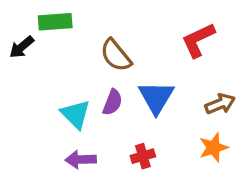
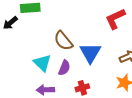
brown semicircle: (116, 55) -> (63, 41), moved
purple semicircle: (113, 102) -> (64, 68), moved

